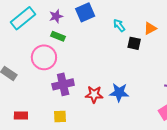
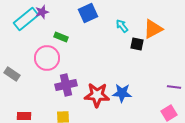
purple star: (56, 16) -> (42, 12), moved
orange triangle: (150, 28) -> (153, 29), size x1.5
red star: (94, 94) -> (97, 95), size x1.4

